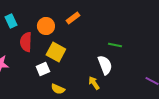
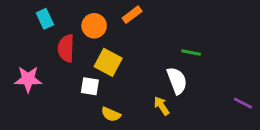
white square: (43, 69) -> (90, 86), turned 32

